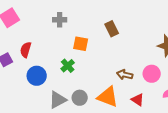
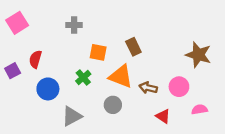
brown rectangle: (112, 29) -> (133, 47), moved
orange triangle: (108, 97) -> (121, 76), moved
gray circle: (80, 98) -> (113, 105), moved

